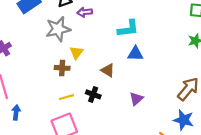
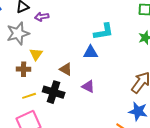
cyan L-shape: (128, 29) -> (104, 32), moved
black cross: (93, 94) -> (54, 92), size x1.5
purple triangle: (136, 99) -> (88, 86), moved, turned -48

